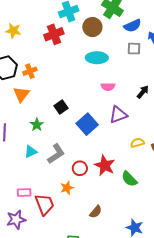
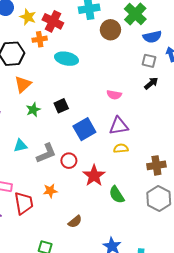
red cross: (54, 34) -> (53, 21), moved, turned 36
cyan ellipse: (97, 58) -> (67, 59), moved
orange cross: (30, 71) -> (40, 39), moved
black arrow: (143, 92) -> (151, 83), moved
green star: (37, 125) -> (33, 110), moved
yellow semicircle: (137, 143) -> (121, 148), moved
red circle: (80, 168) -> (69, 161), moved

